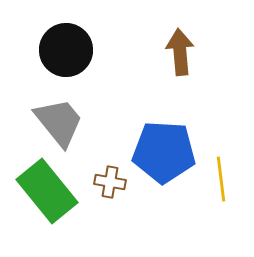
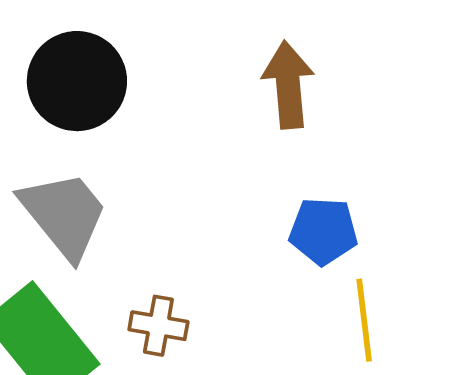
blue pentagon: (164, 152) -> (323, 231), moved, size x0.6

